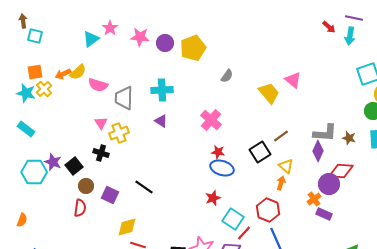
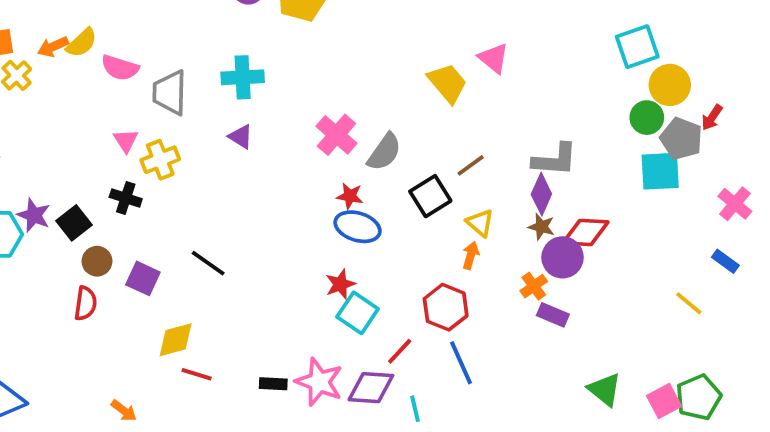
gray semicircle: (227, 76) -> (384, 152), moved, size x1.5
brown star: (349, 138) -> (541, 227), moved
cyan square: (233, 219) -> (358, 313), moved

